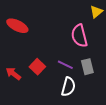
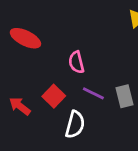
pink semicircle: (79, 36) -> (76, 62), moved, size x0.7
white semicircle: (68, 87) -> (75, 125), moved

